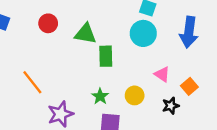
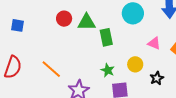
red circle: (48, 23) -> (64, 19), moved
black star: (171, 106) -> (157, 78), moved

